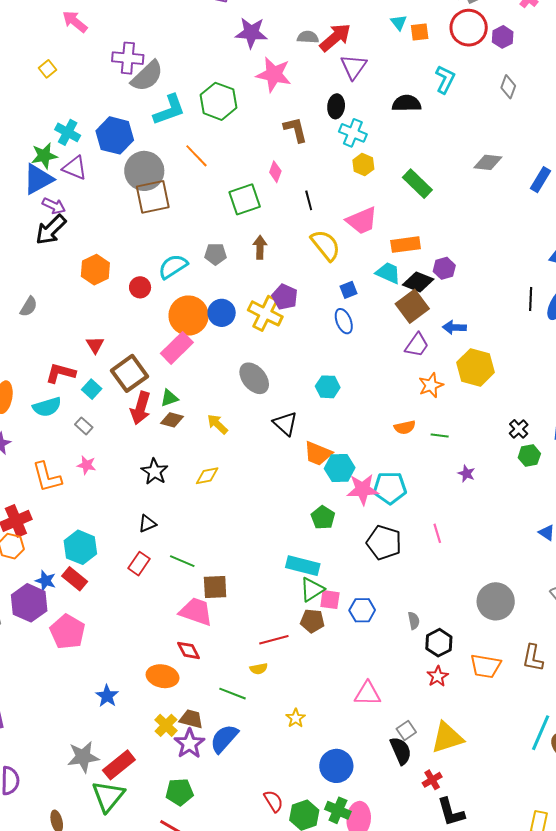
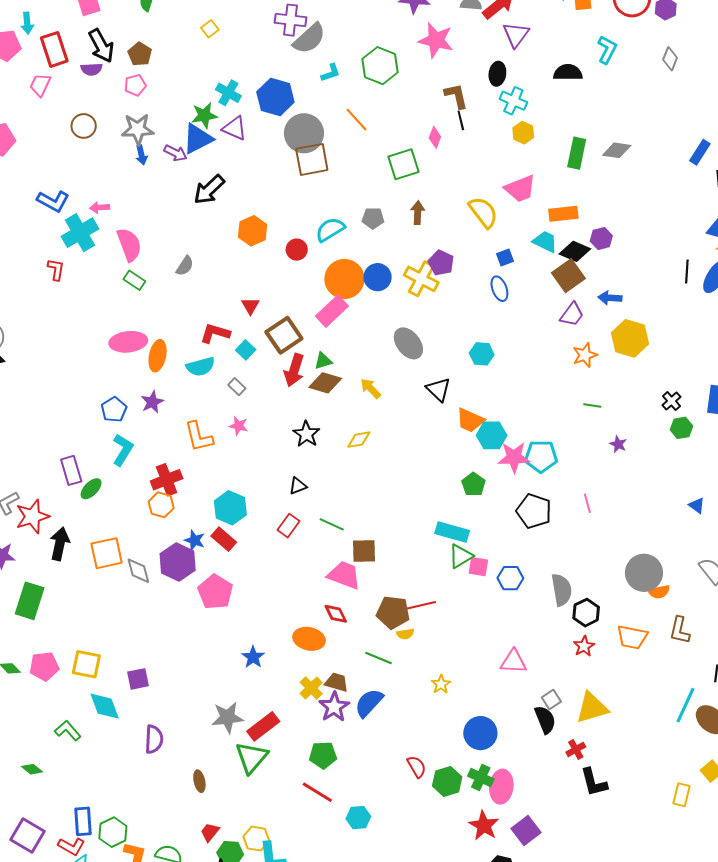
cyan L-shape: (169, 110) -> (331, 73), size x0.6
gray diamond: (488, 162) -> (617, 150), moved
green rectangle: (417, 184) -> (577, 153), turned 56
black line: (309, 200) -> (461, 120), moved
purple arrow: (54, 206) -> (175, 153), moved
brown diamond: (172, 420) -> (325, 383), size x1.4
orange semicircle: (405, 427) -> (659, 592), moved
brown pentagon: (312, 621) -> (393, 612), moved, size x1.4
gray semicircle: (414, 621) -> (562, 590), size x1.8

